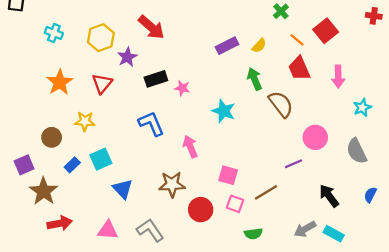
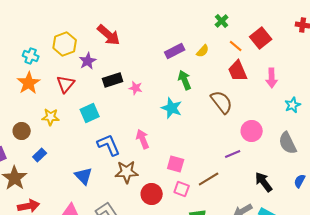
cyan cross: (54, 33) -> (31, 56), moved
green arrow: (255, 79) -> (185, 80), moved
blue L-shape: (151, 124) -> (109, 145), moved
cyan square: (101, 159) -> (90, 113), moved

